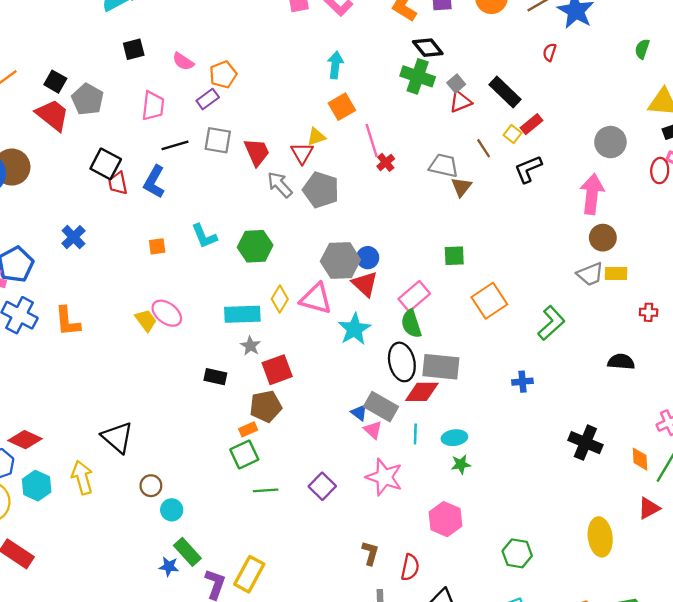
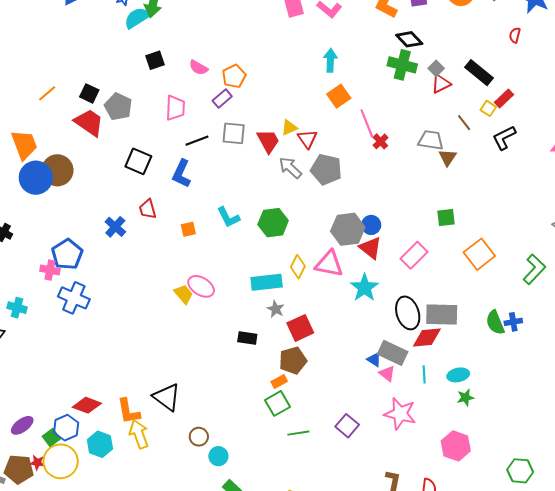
yellow triangle: (316, 137) -> (289, 128), moved
red trapezoid: (118, 183) -> (148, 209), moved
orange L-shape: (68, 321) -> (129, 411), moved
green semicircle: (411, 324) -> (495, 323), moved

